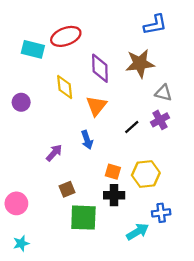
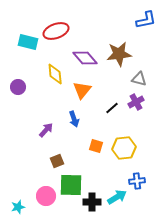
blue L-shape: (155, 25) -> (146, 20), moved
purple diamond: (100, 68) -> (85, 58), turned -40
black cross: (114, 195) -> (92, 202), moved
pink circle: (16, 203) -> (46, 196), moved

